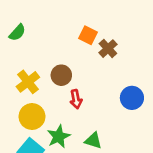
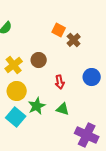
red arrow: (76, 99) -> (60, 82), moved

